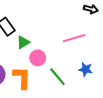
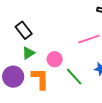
green triangle: (23, 42) -> (28, 53), moved

